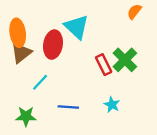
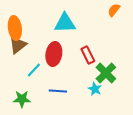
cyan triangle: (77, 27) -> (65, 23), turned -45
red ellipse: (53, 45) -> (54, 54), moved
green cross: (125, 60) -> (106, 73), moved

